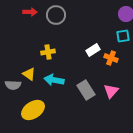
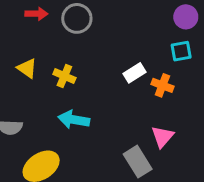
yellow cross: (48, 52) -> (64, 76), turned 32
yellow triangle: (29, 74) -> (27, 68), moved
gray rectangle: (86, 90) -> (138, 162), moved

